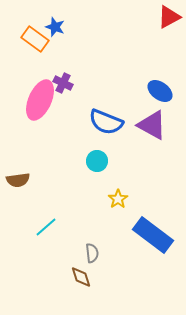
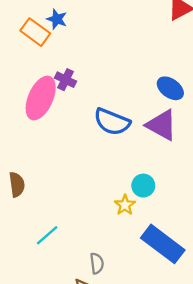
cyan circle: (97, 161) -> (143, 186), moved
brown semicircle: (18, 180) -> (17, 184), turned -90

